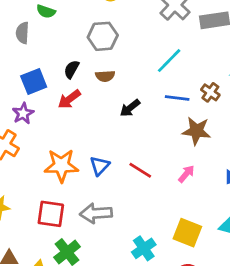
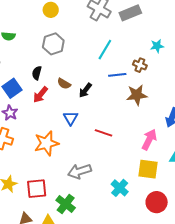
brown semicircle: (105, 76) -> (64, 84), moved, turned 48
blue triangle: (100, 166) -> (71, 118), moved
pink arrow: (186, 174) -> (149, 140), moved, size x1.5
red square: (51, 214) -> (37, 189), moved

